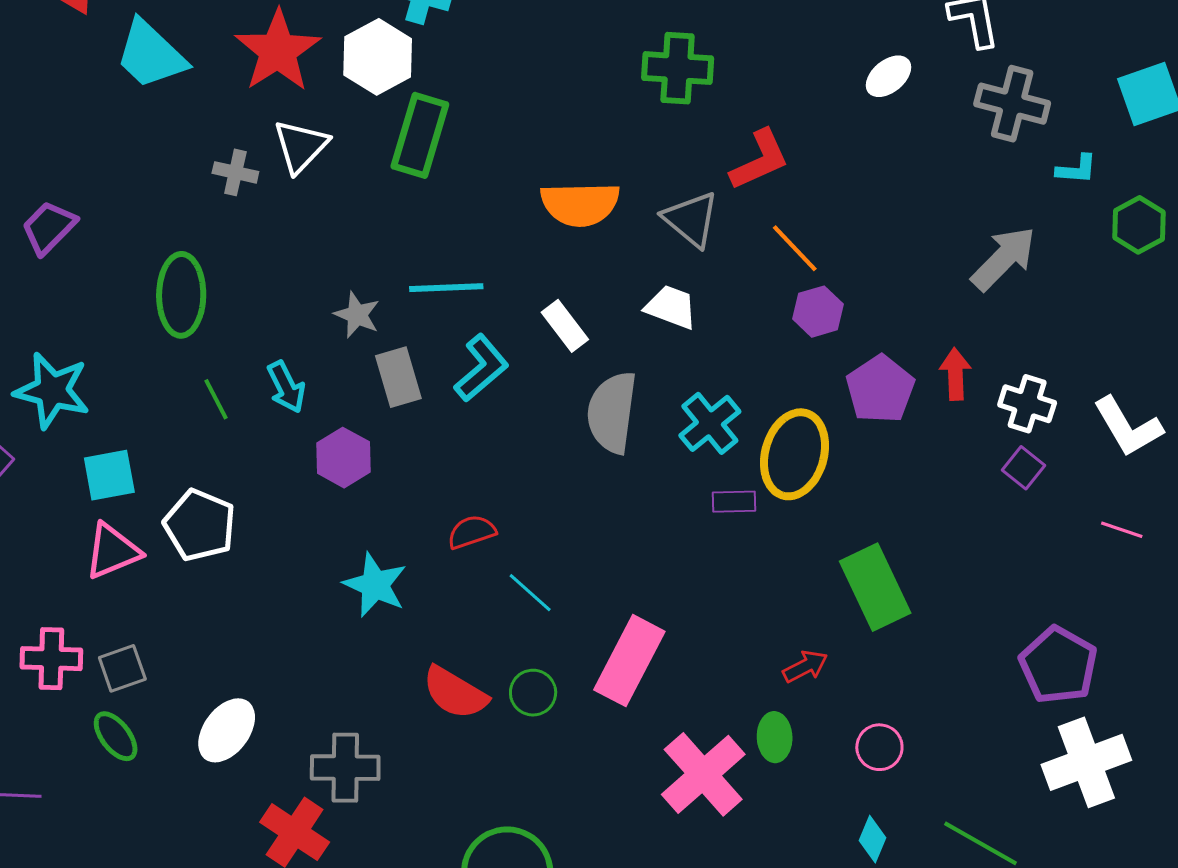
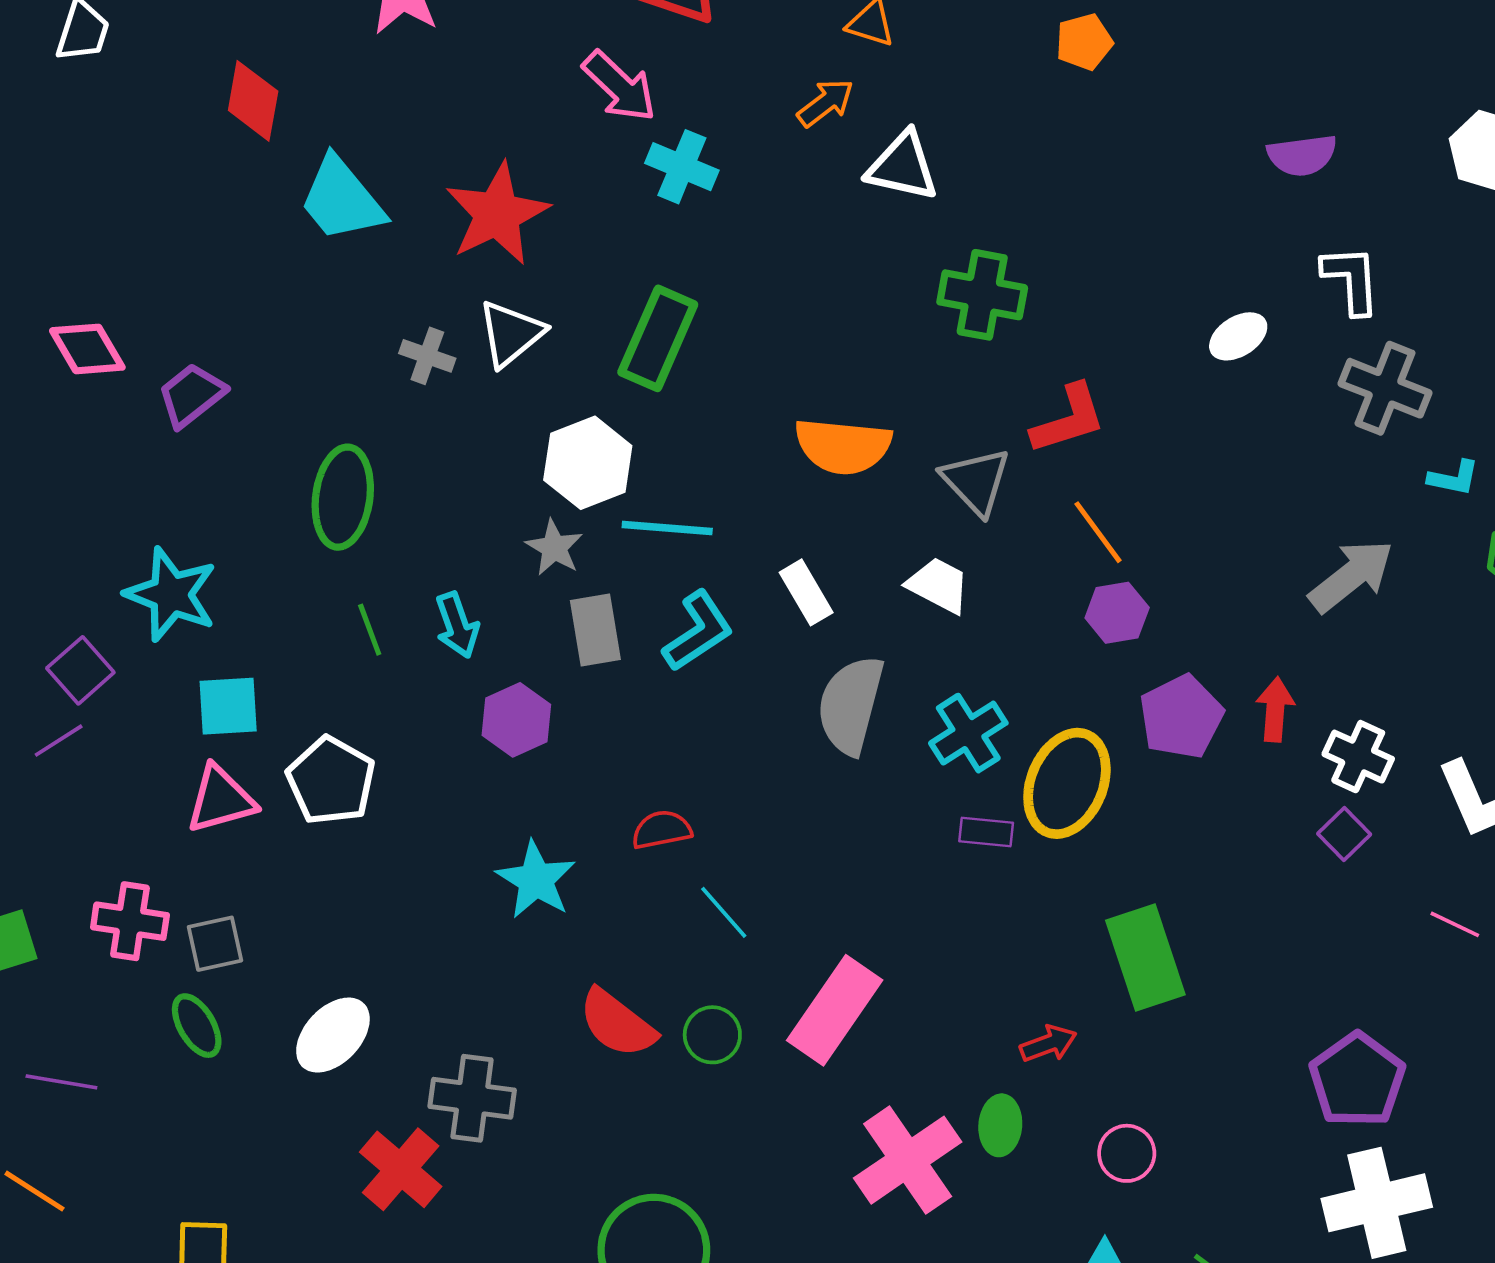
white hexagon: (378, 57) -> (588, 463), moved

